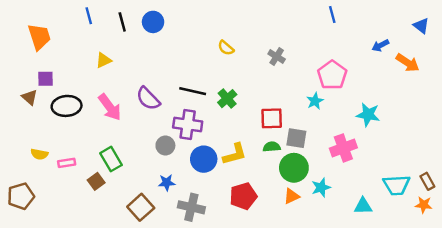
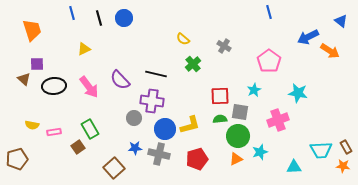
blue arrow: (380, 45) -> (308, 37), size x1.5
green cross: (227, 99) -> (193, 64), moved
cyan star: (315, 101) -> (254, 90), moved
gray cross: (191, 207) -> (159, 154), moved

